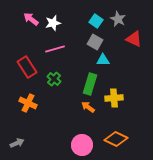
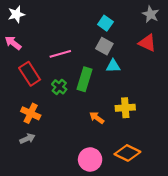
pink arrow: (31, 19) -> (13, 43), moved
gray star: (118, 19) -> (151, 14), moved
white star: (53, 23) -> (16, 14), moved
green rectangle: (90, 84) -> (85, 79), moved
gray arrow: (17, 143) -> (27, 139), moved

